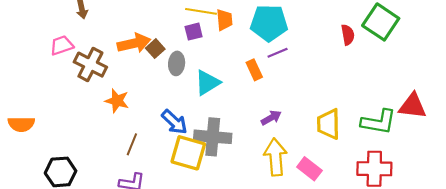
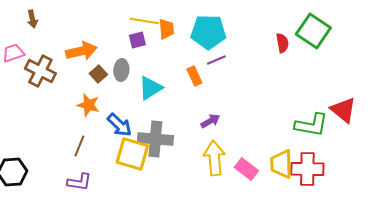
brown square: (155, 49) -> (98, 74), moved
orange star: (117, 101) -> (88, 105), moved
red triangle: (413, 106) -> (343, 110), turned 32
yellow trapezoid: (329, 124) -> (281, 164), moved

